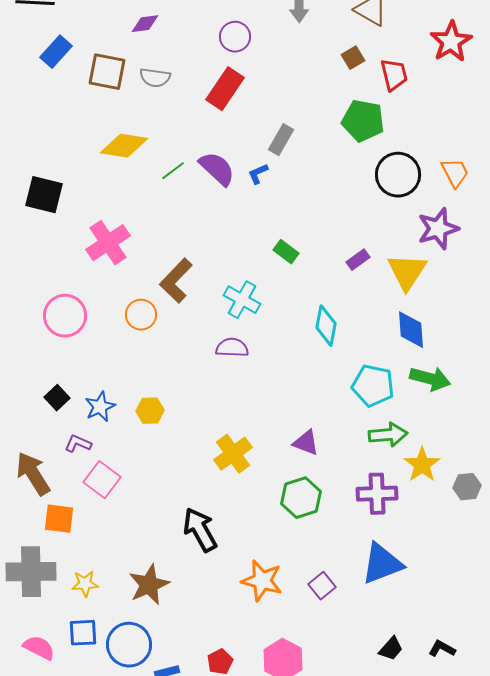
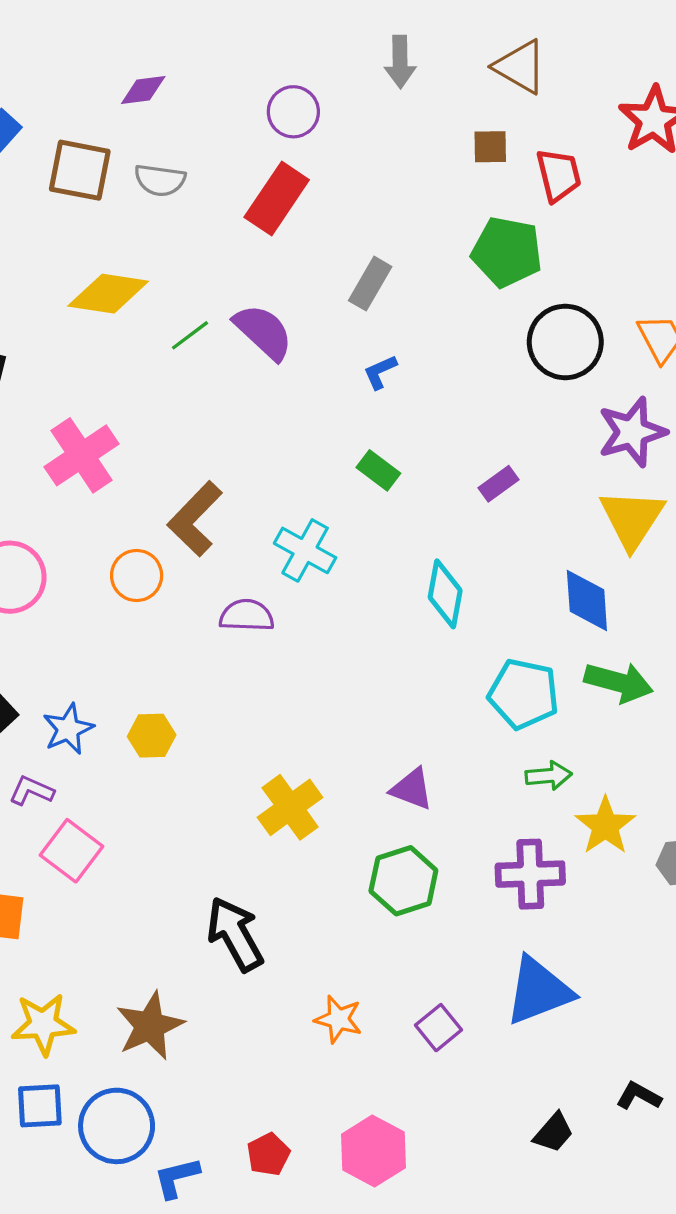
brown square: (353, 58) -> (490, 147), turned 30
blue L-shape: (258, 174) -> (380, 372), moved
yellow triangle: (407, 272) -> (632, 519), moved
purple semicircle: (232, 348) -> (247, 616), moved
green arrow: (388, 435) -> (549, 776), size x0.7
orange star: (262, 581) -> (338, 1019), size x0.7
yellow star: (85, 584) -> (43, 1024), size x1.4
black L-shape: (442, 649) -> (639, 1096), moved

